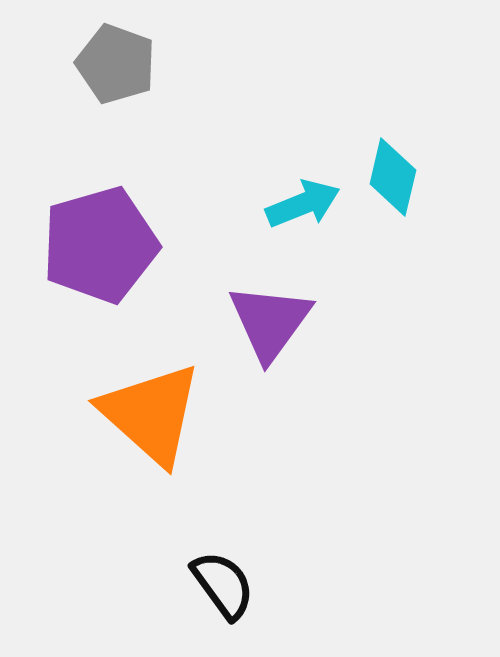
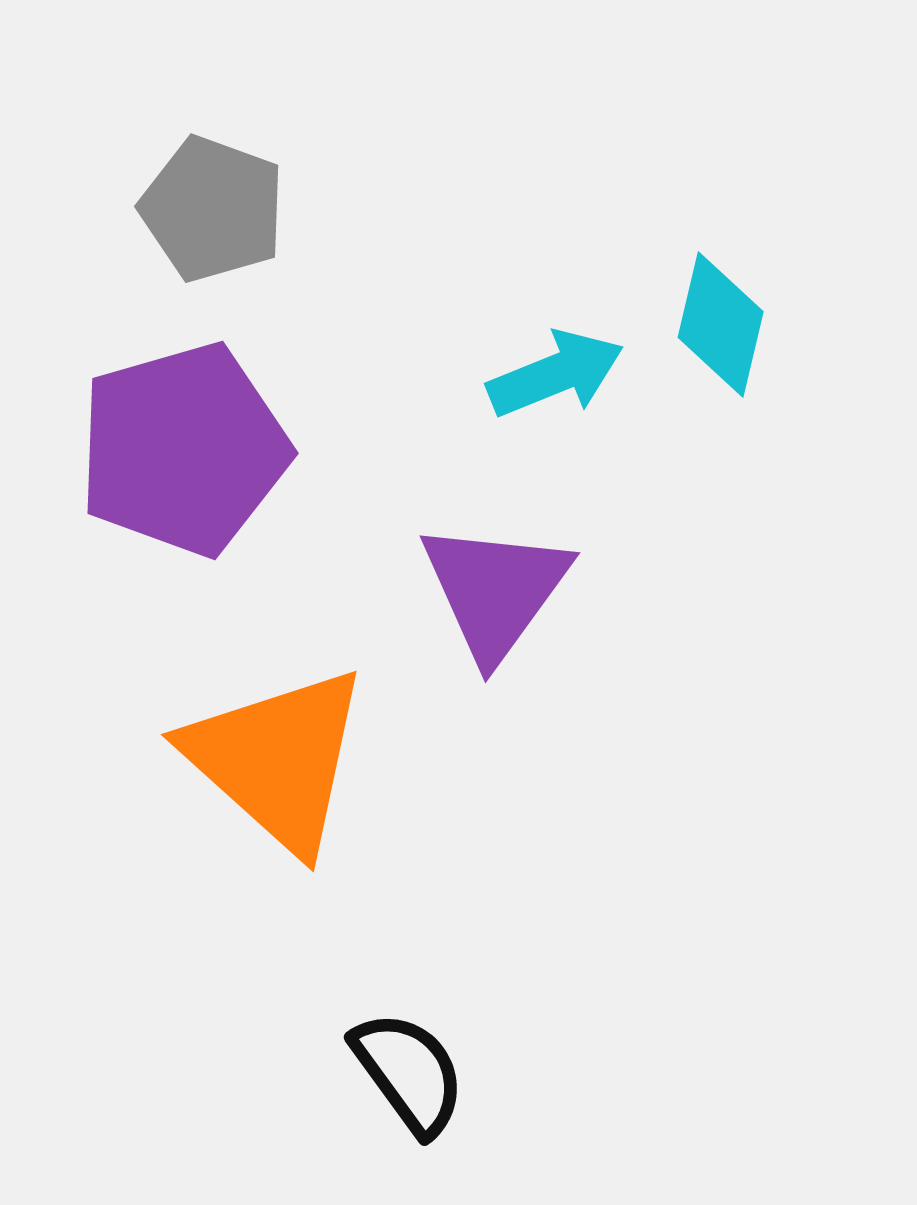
gray pentagon: (116, 64) -> (213, 209), moved

